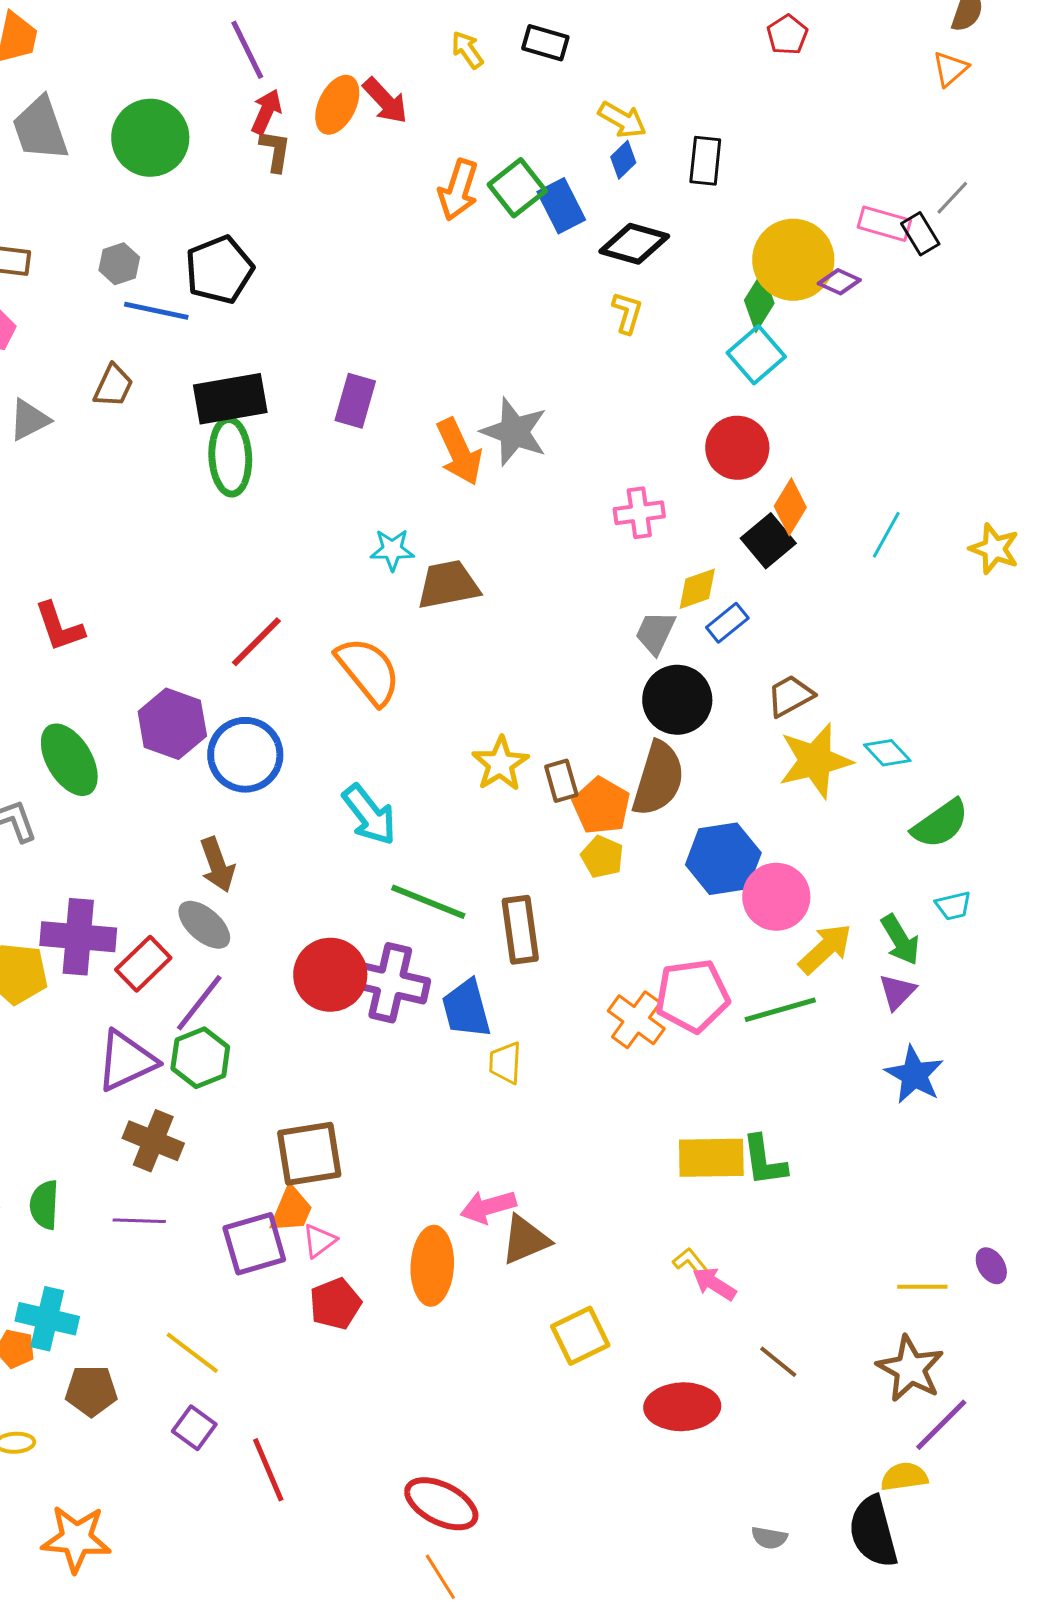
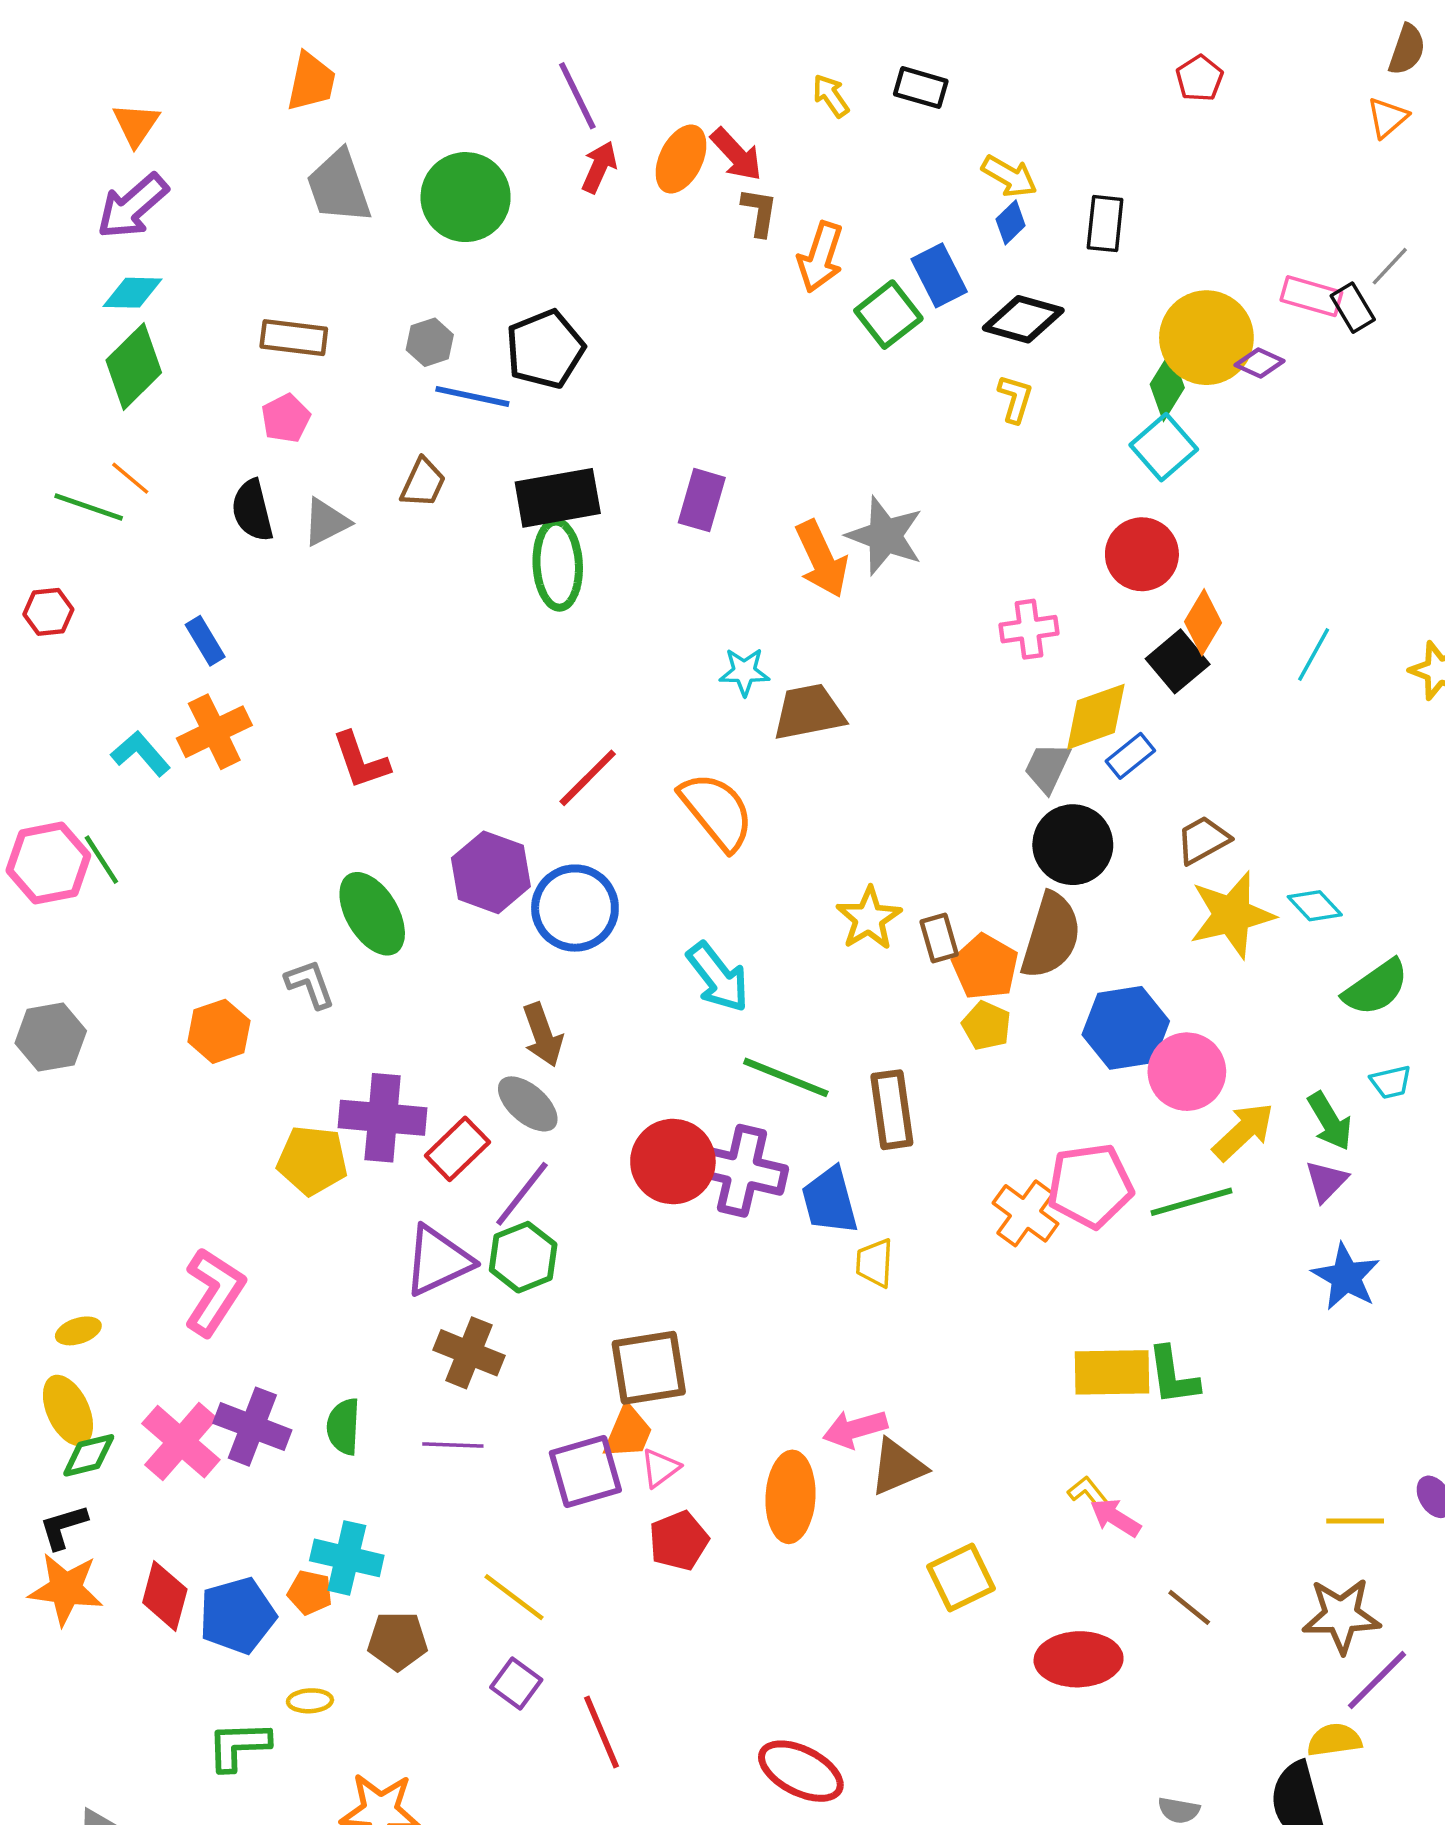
brown L-shape: (275, 151) -> (759, 212), moved
green square: (517, 188) -> (888, 315), moved
yellow diamond: (697, 589) -> (1096, 717), size x1.4
brown star: (910, 1369) -> (1341, 1616), turned -30

